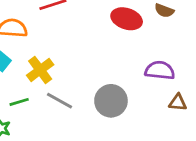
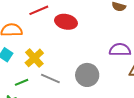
red ellipse: (127, 19) -> (66, 22), moved

